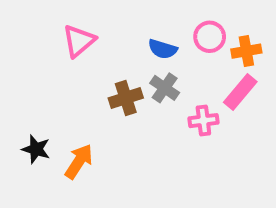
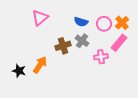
pink circle: (210, 37) -> (104, 24), moved
orange cross: (246, 51) -> (122, 23), turned -32
orange arrow: (79, 161) -> (40, 65), moved

